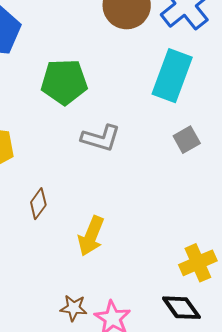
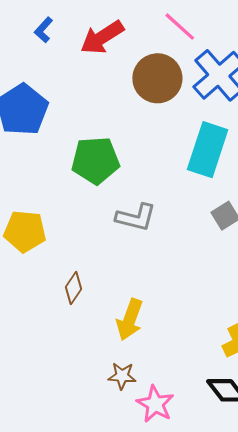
brown star: (74, 308) -> (122, 376), moved

